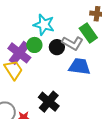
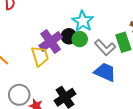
green circle: (34, 45) -> (80, 39), moved
black circle: (57, 47) -> (69, 36), moved

